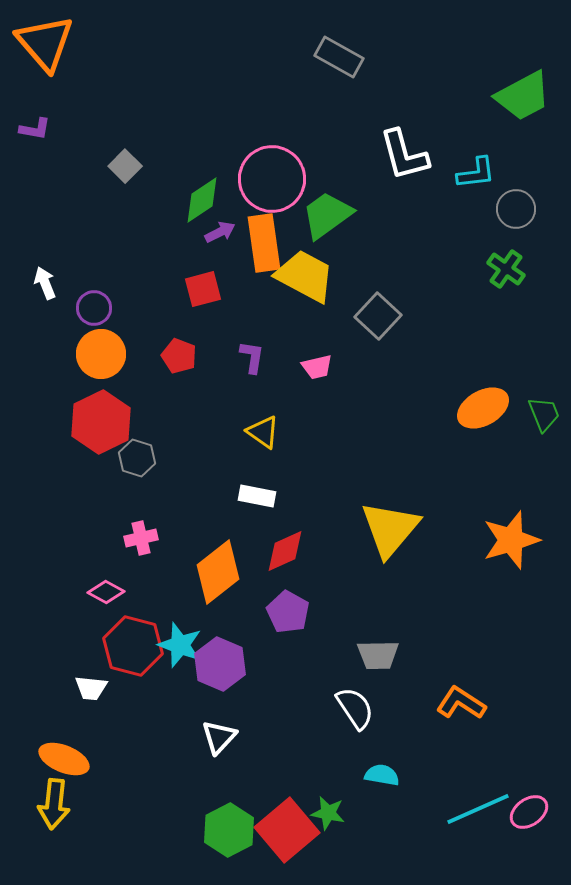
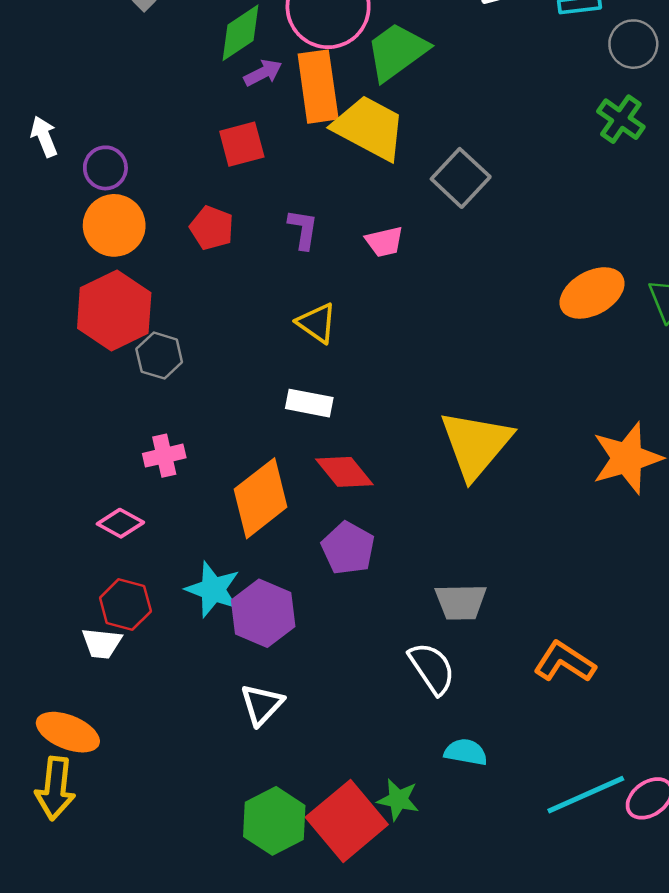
red diamond: (285, 551) -> (344, 472), turned 75
red hexagon: (133, 646) -> (125, 604), moved, size x0.7

